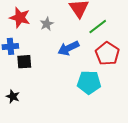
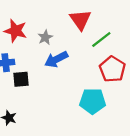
blue arrow: (68, 48) -> (56, 59), moved

